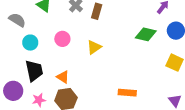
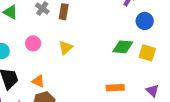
green diamond: (146, 34) -> (123, 47), moved
orange rectangle: (127, 93) -> (115, 88), moved

